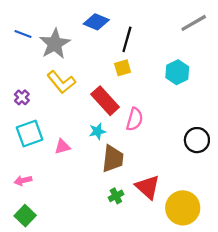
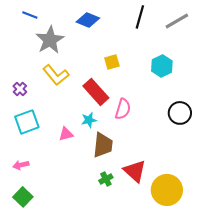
blue line: (23, 34) -> (30, 15), moved
black line: (127, 39) -> (140, 17), moved
black circle: (197, 140) -> (180, 113), moved
pink triangle: (62, 147) -> (66, 134), moved

